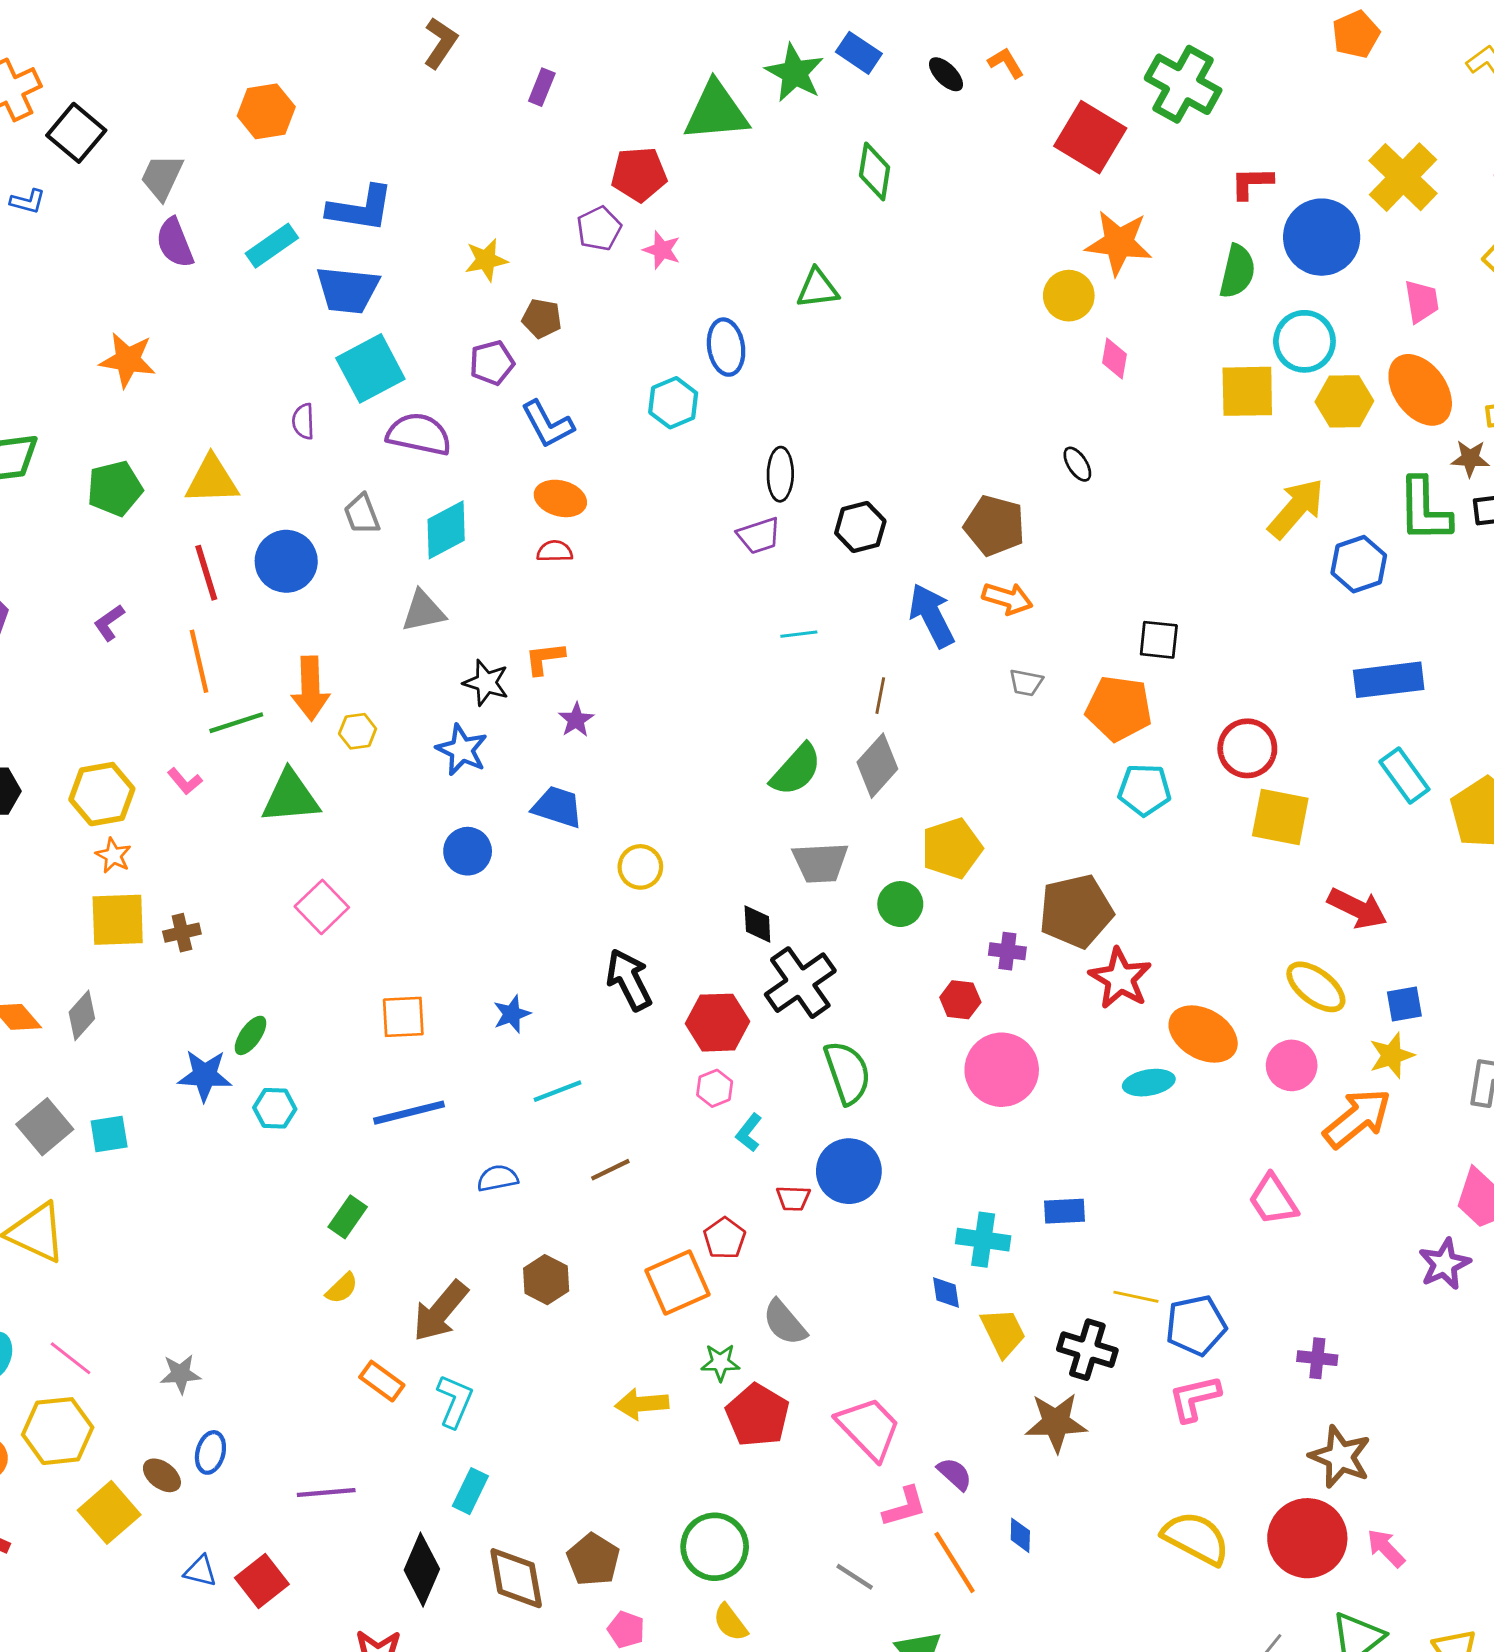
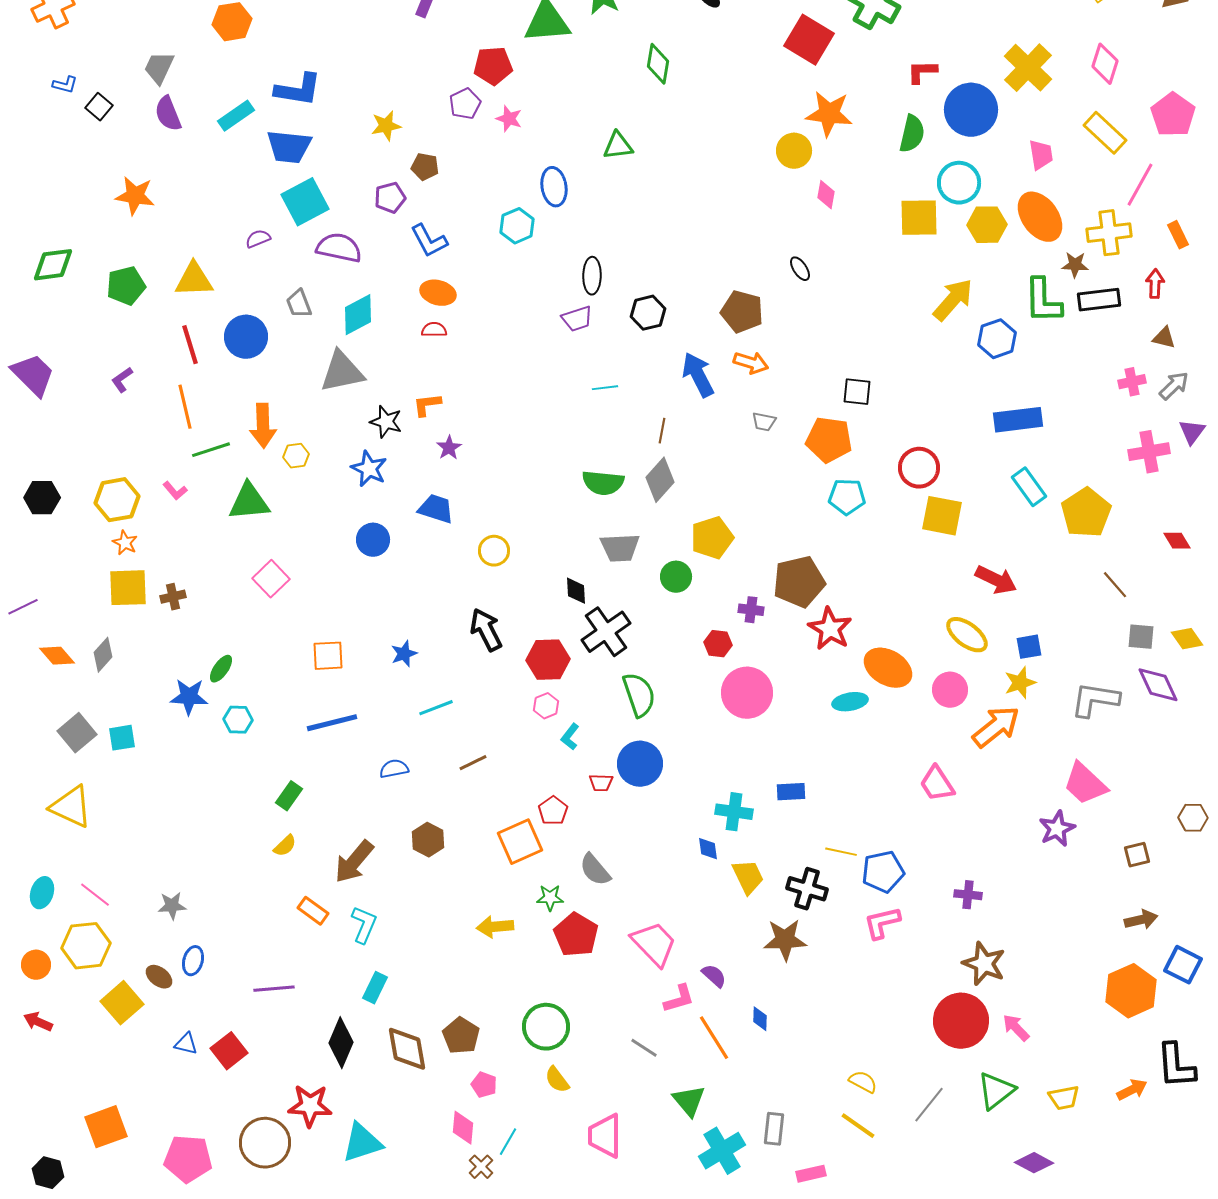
black square: (76, 133) -> (99, 107), moved, size x0.7
purple semicircle: (303, 421) -> (258, 239), turned 70
gray triangle: (423, 611) -> (342, 372), size x1.4
green semicircle: (796, 770) -> (603, 483), turned 54
yellow semicircle: (1196, 1538) -> (863, 1082), moved, size x0.6

